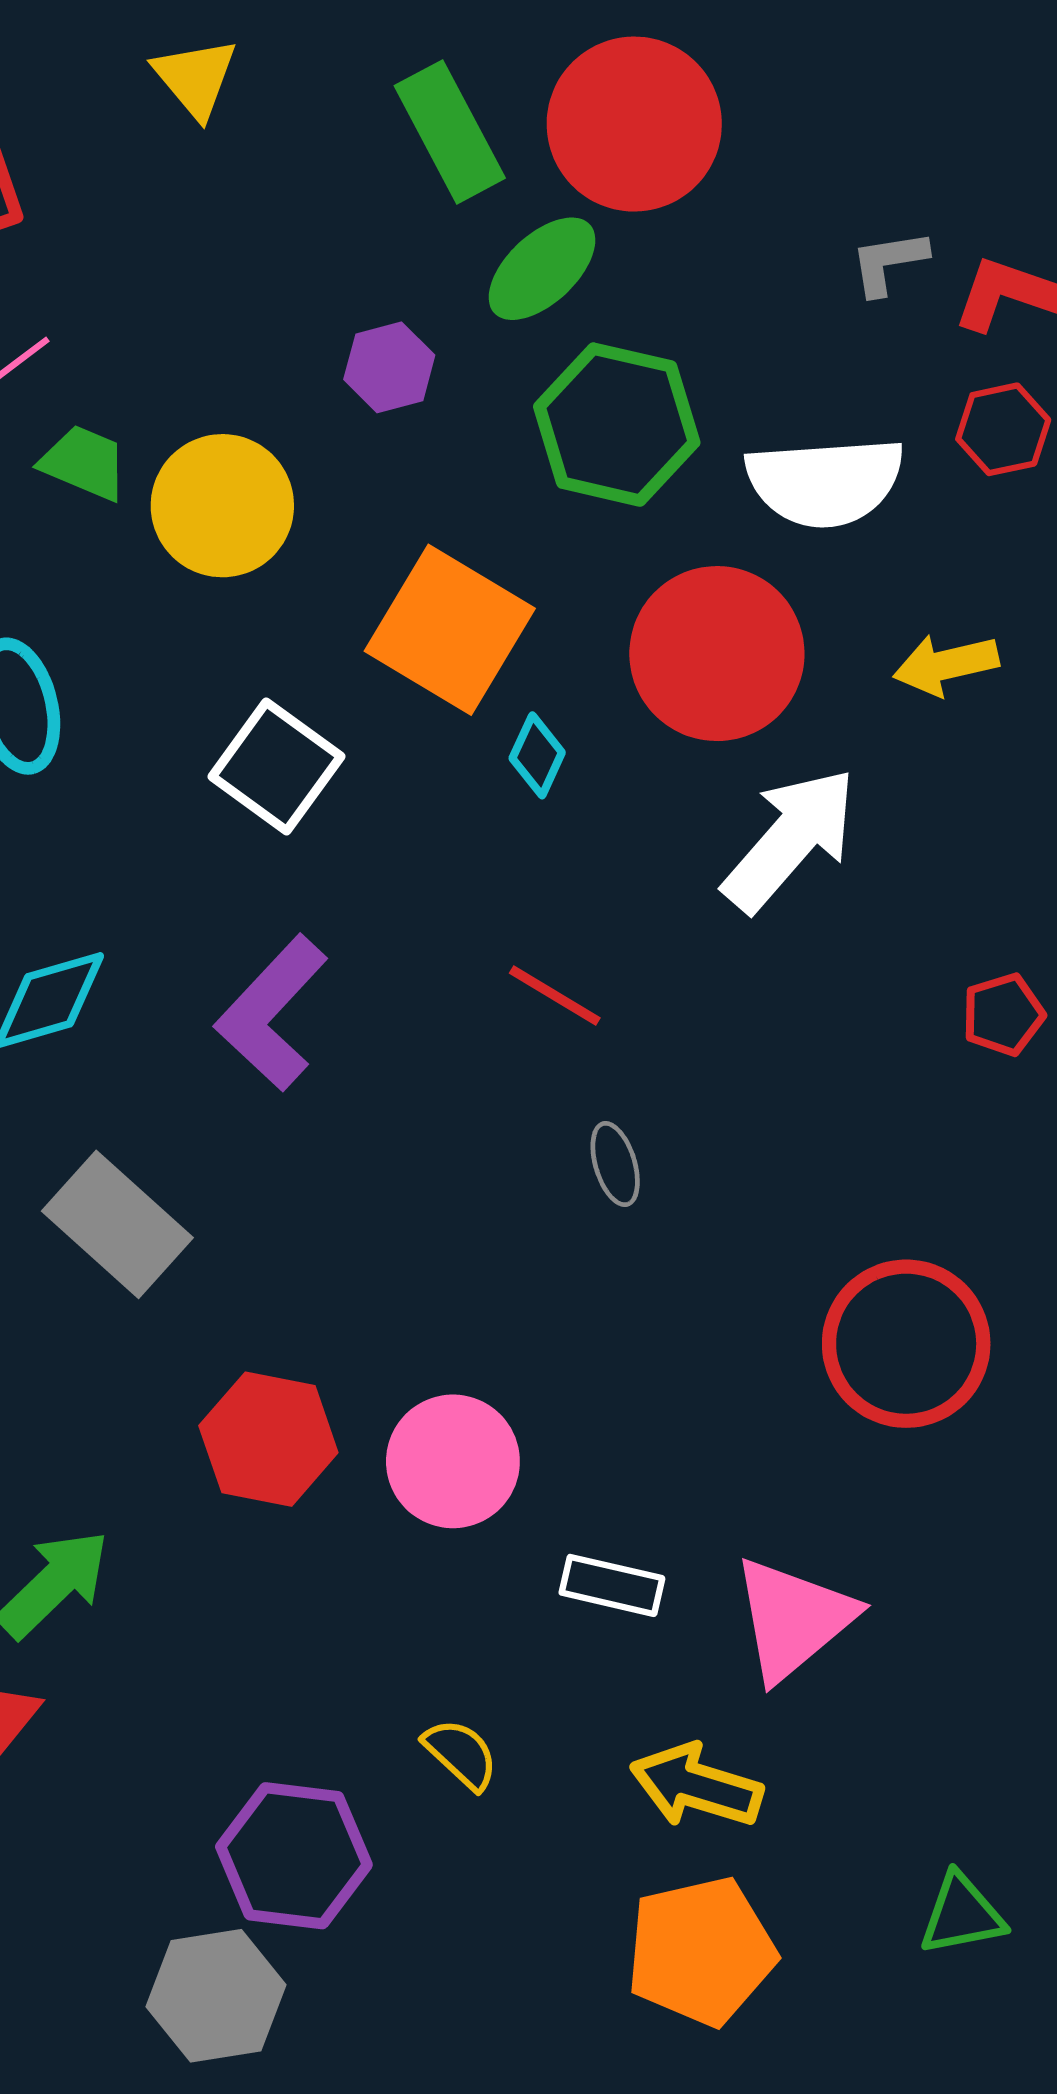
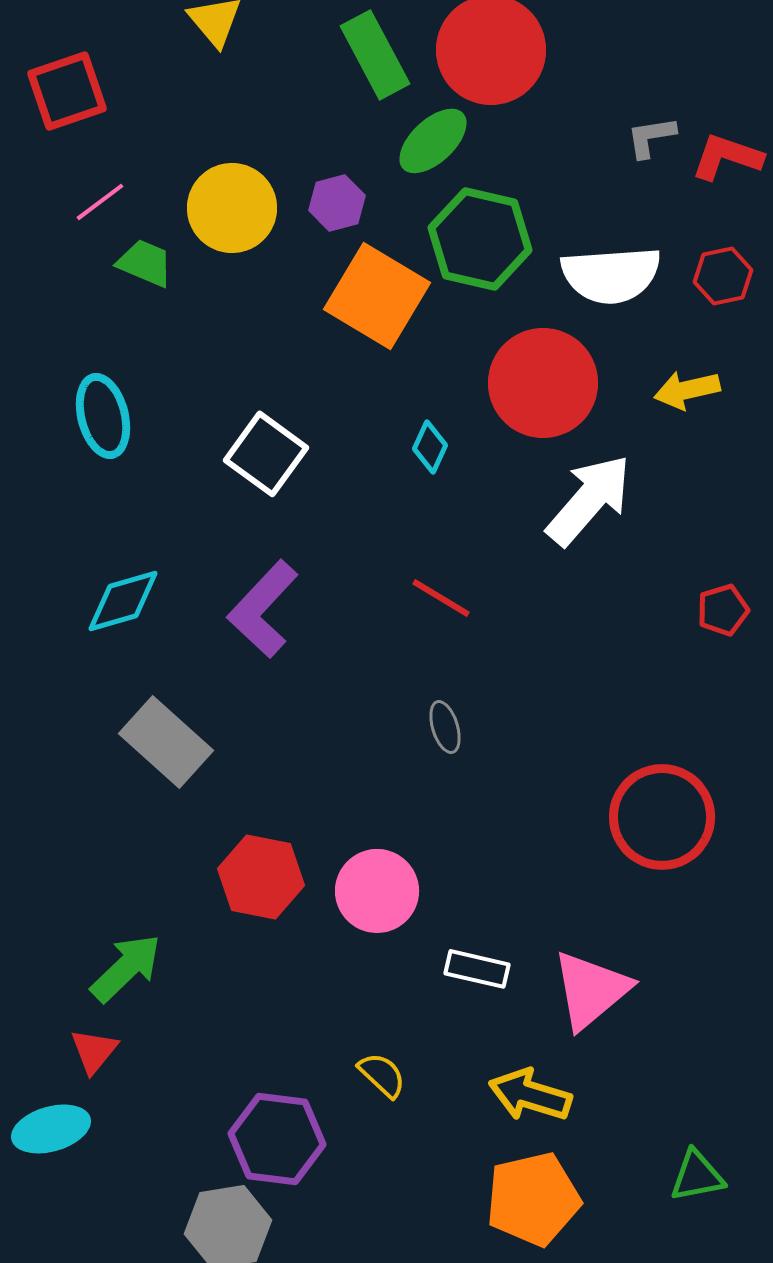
red hexagon: (1003, 429) -> (723, 276), moved
yellow circle: (222, 506) -> (232, 208), moved
orange square: (450, 630) -> (377, 296), moved
gray ellipse: (615, 1164) -> (445, 727), moved

